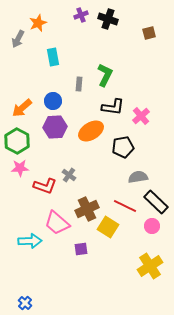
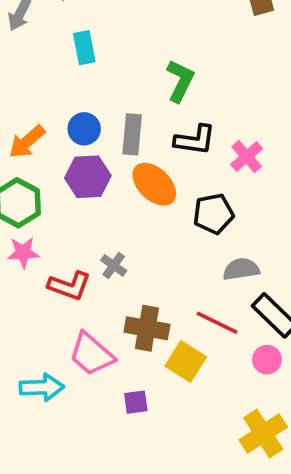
gray rectangle: (79, 84) -> (132, 134), moved, size x1.5
orange ellipse: (91, 131) -> (154, 184), turned 75
brown cross: (87, 209) -> (147, 328), turned 35

